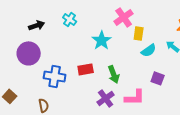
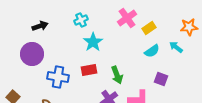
cyan cross: (70, 19) -> (81, 20), moved, turned 32
yellow rectangle: (139, 33) -> (149, 28), moved, turned 48
cyan star: (102, 40) -> (93, 42), moved

